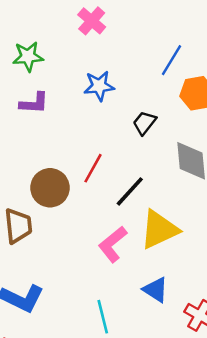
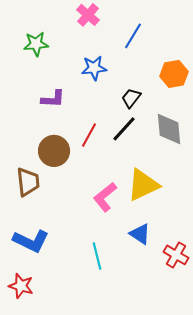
blue line: (171, 60) -> (133, 36), moved
purple L-shape: (34, 103) -> (53, 99), moved
black line: (130, 191) -> (124, 129), moved

